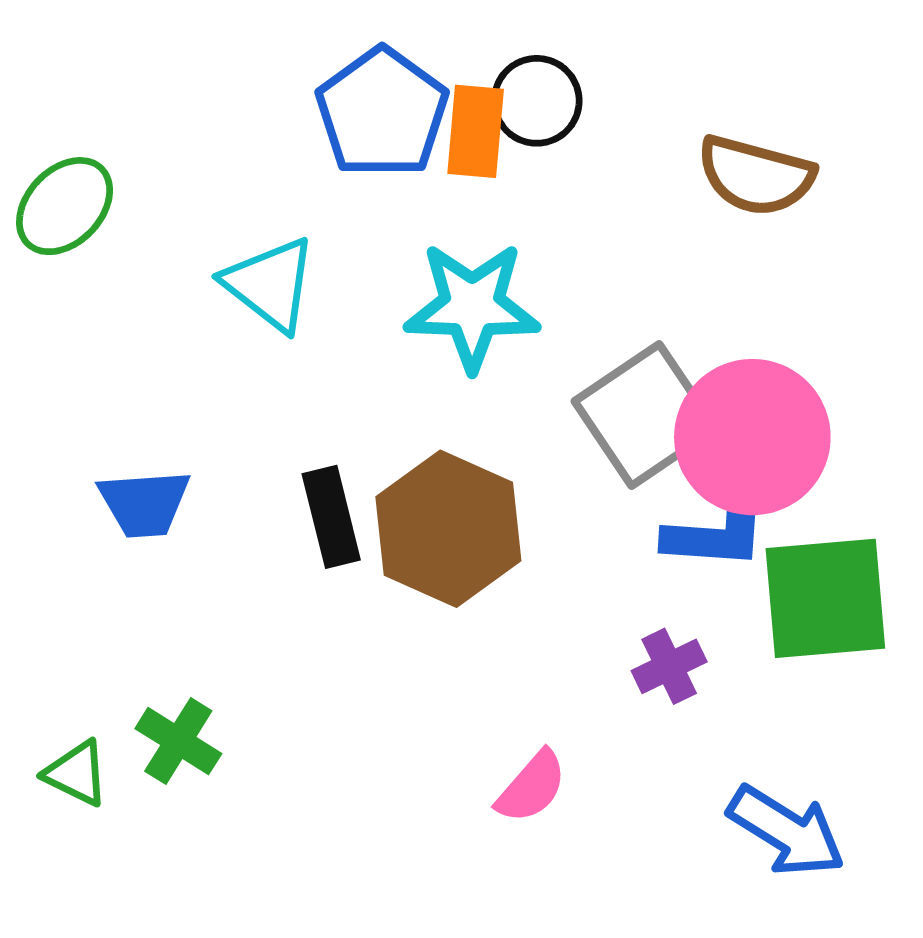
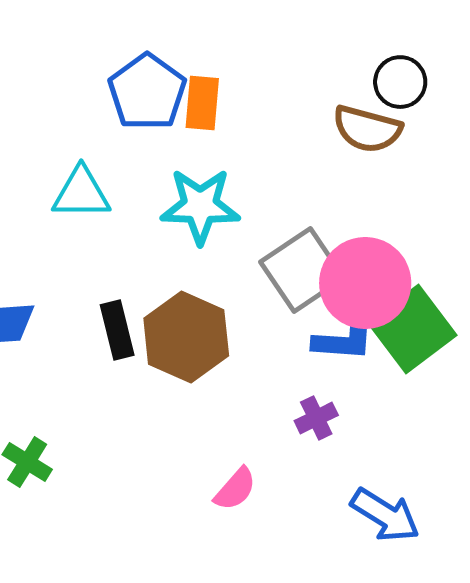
black circle: (537, 101) -> (400, 82), moved
cyan triangle: (270, 284) -> (81, 193), turned -38
green square: (825, 598) -> (412, 329), moved, turned -32

